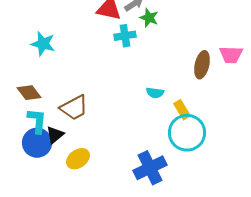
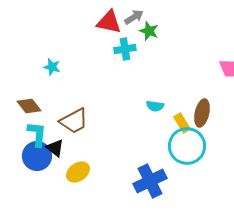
cyan star: (43, 44) -> (52, 67), moved, size x0.7
brown ellipse: (202, 65) -> (202, 113), moved
black triangle: (55, 135) -> (55, 148), turned -42

